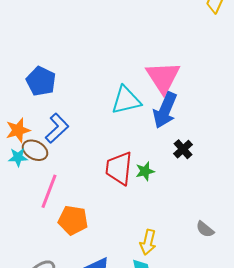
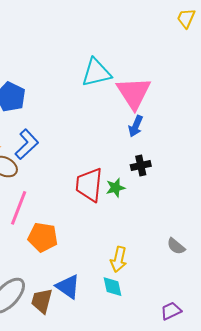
cyan triangle: (126, 100) -> (96, 73), moved
blue arrow: (165, 110) -> (136, 126), size x0.6
black cross: (183, 149) -> (141, 166), moved, turned 30

